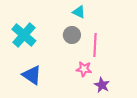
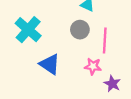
blue triangle: (32, 75) -> (50, 64), moved

